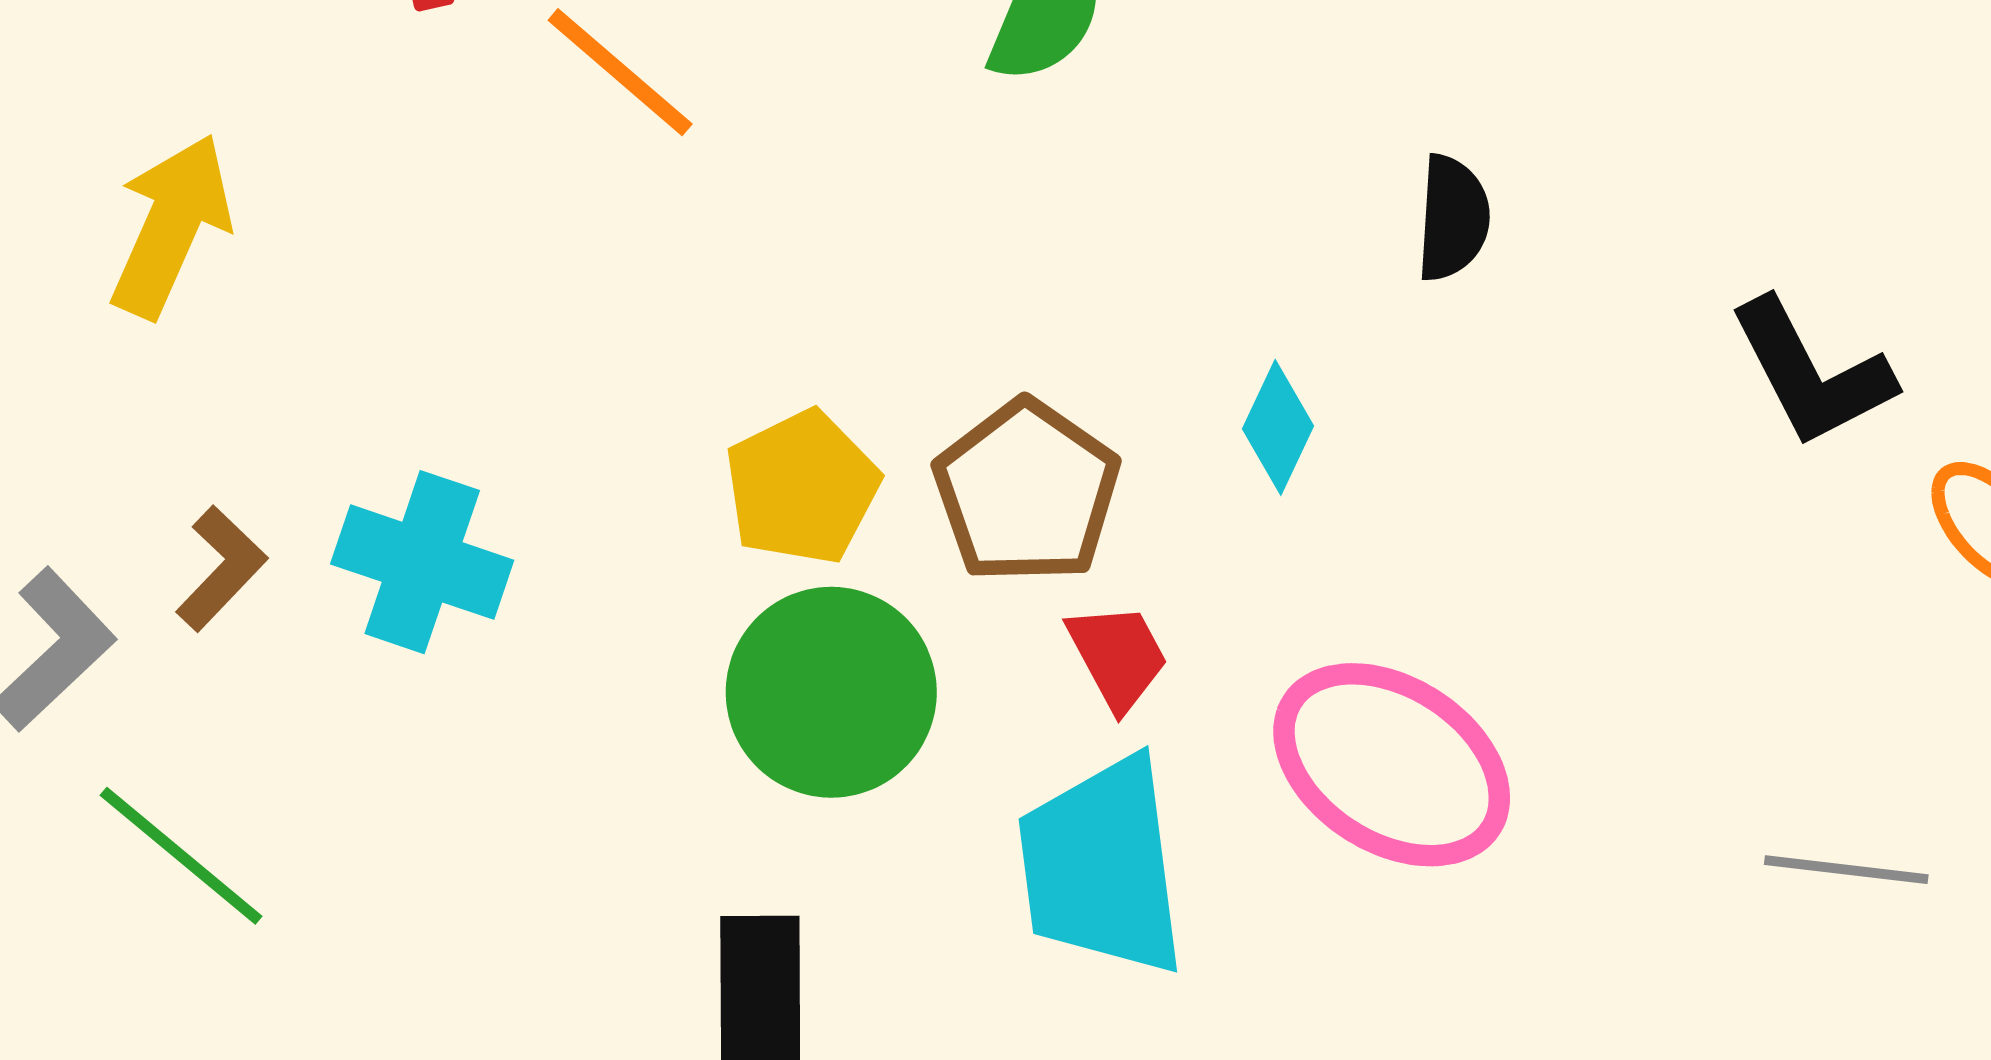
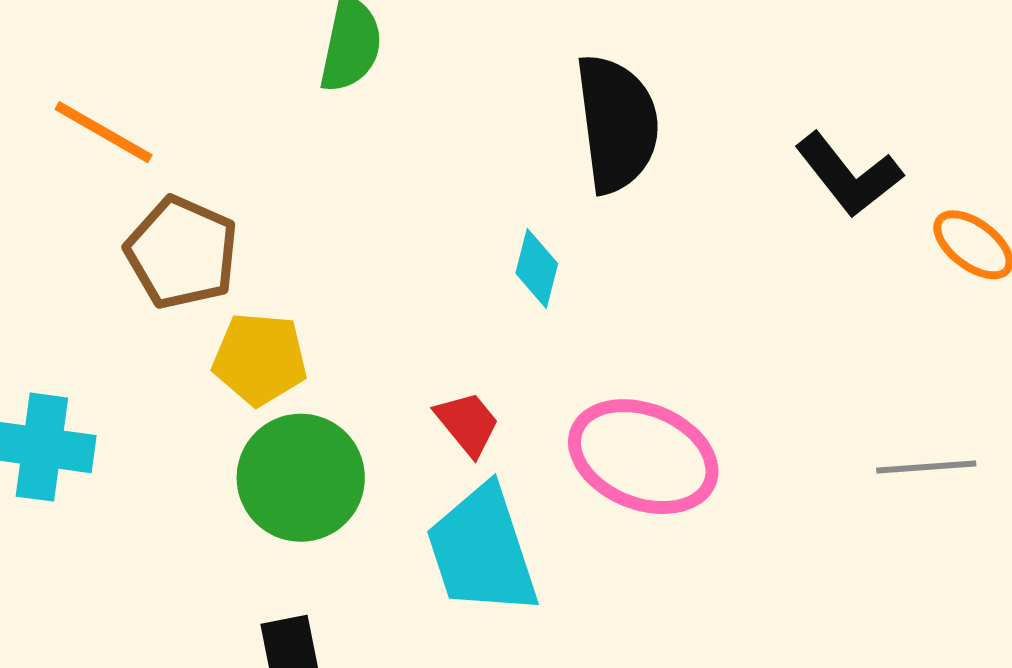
black semicircle: (1453, 218) -> (617, 124), size x1.8
yellow pentagon: (802, 487) -> (260, 359), turned -30
brown pentagon: (1027, 492) -> (182, 253), moved

